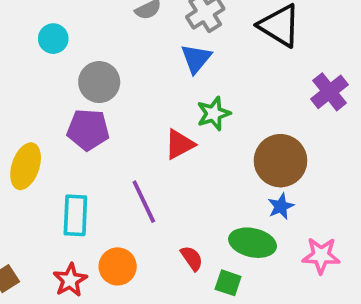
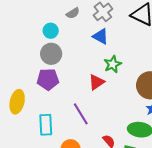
cyan circle: (53, 39) -> (51, 31), moved
blue triangle: (196, 59) -> (101, 36), turned -36

